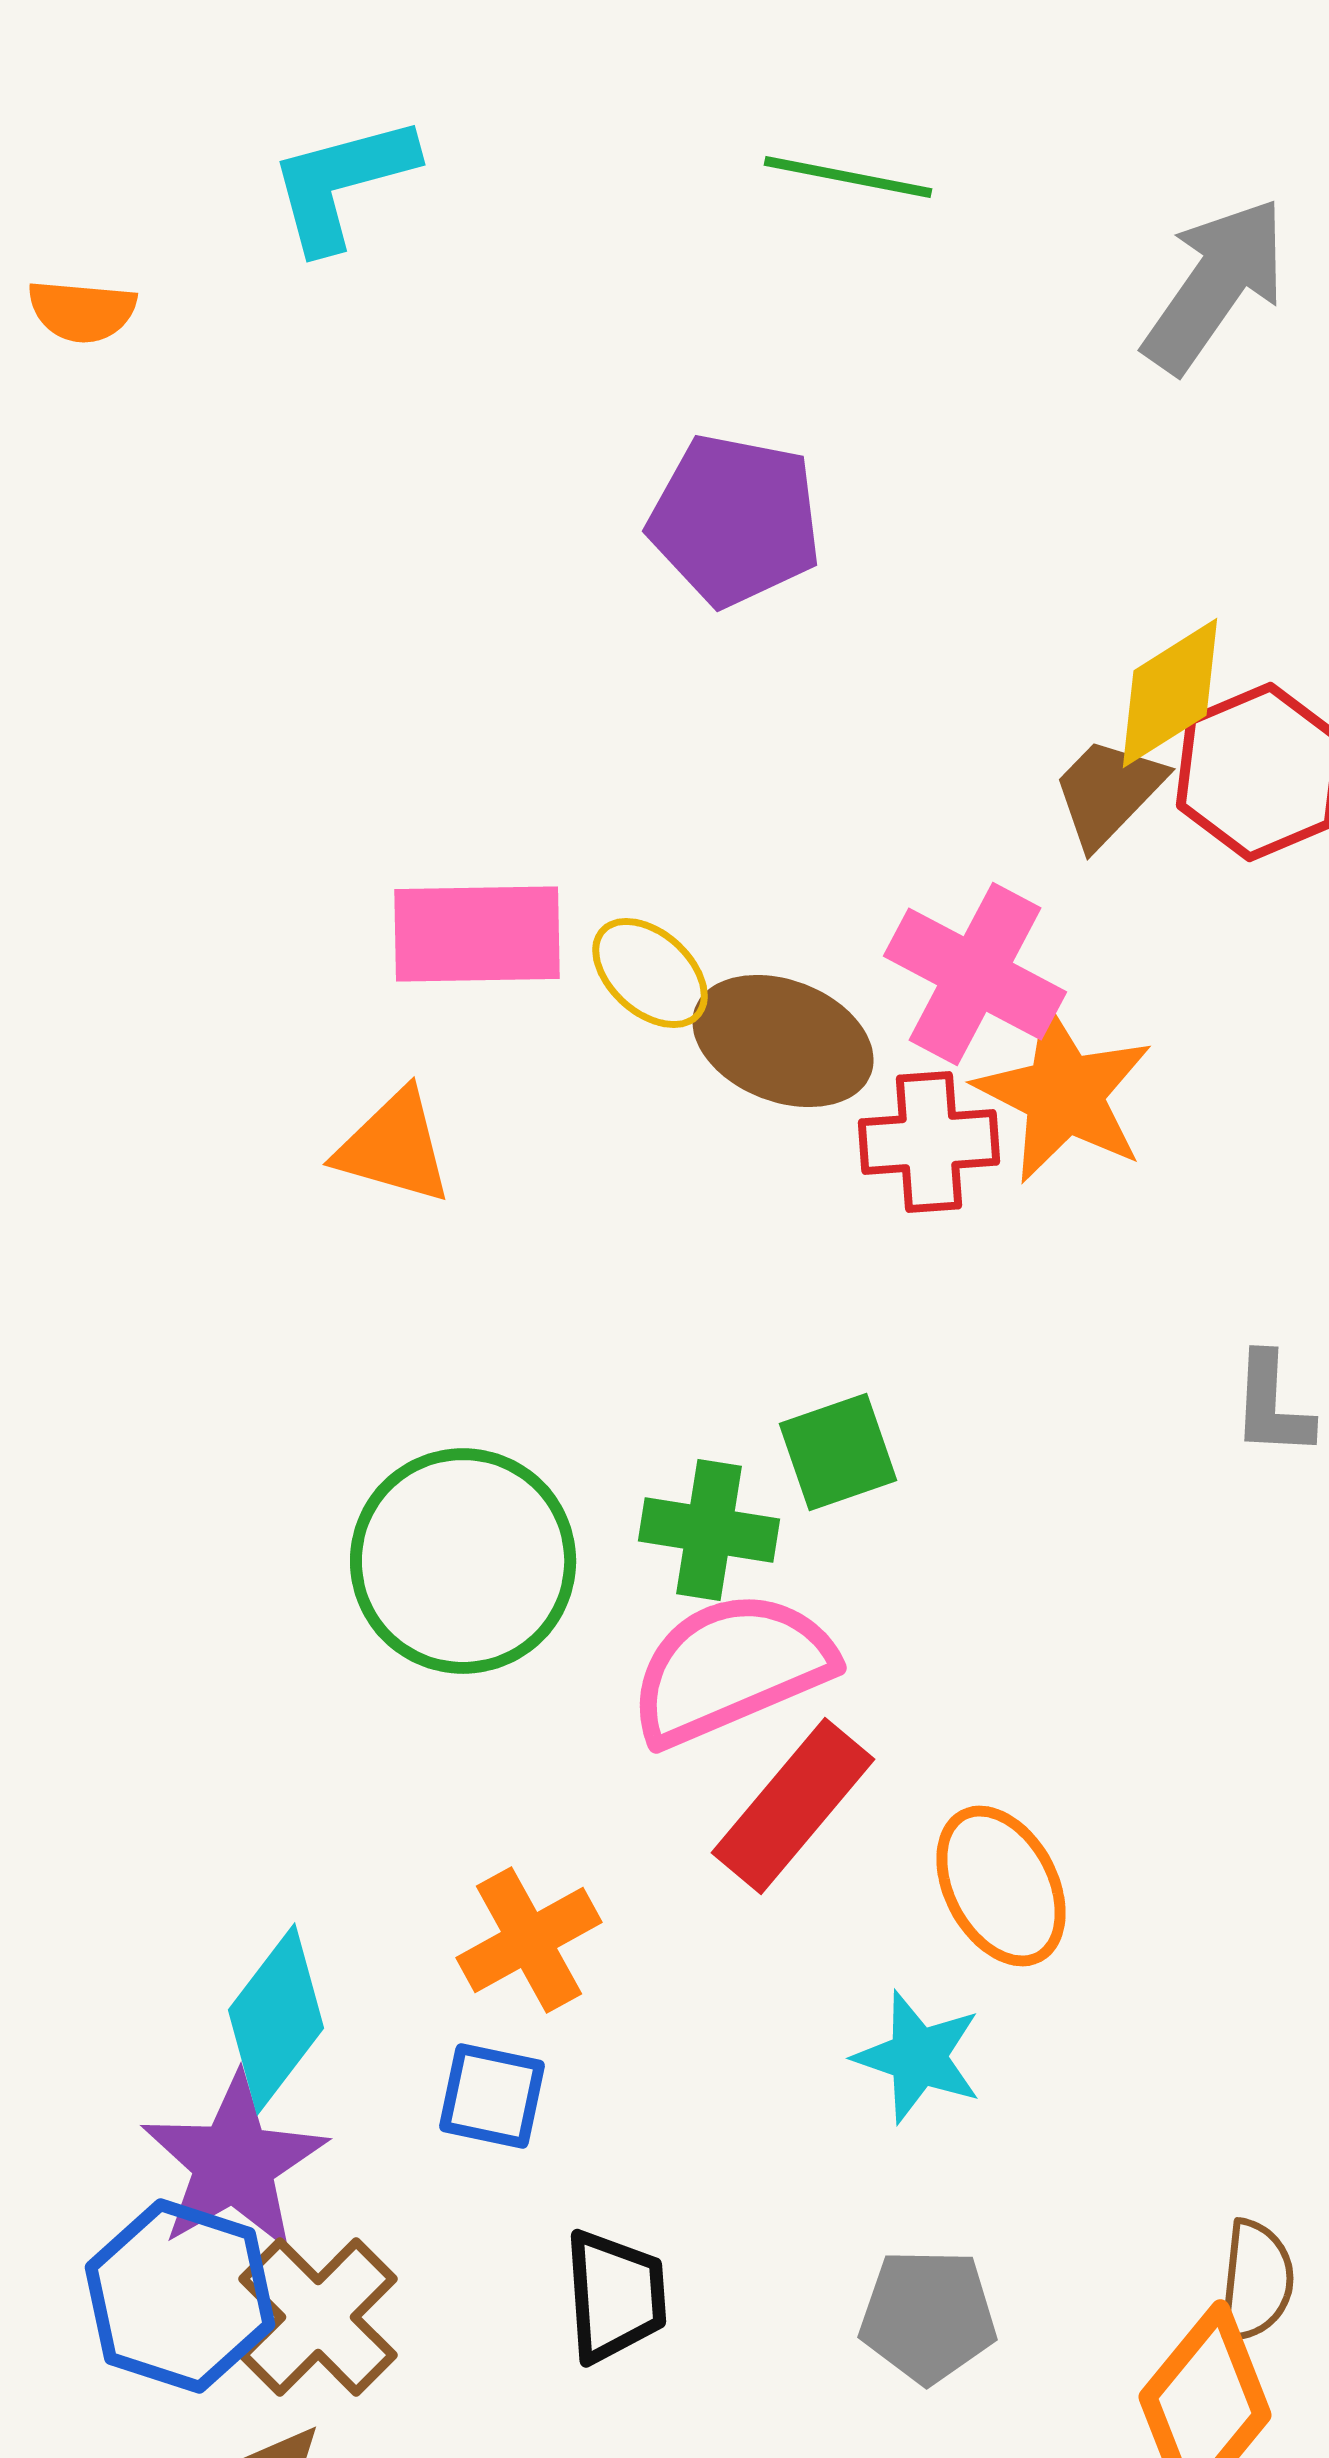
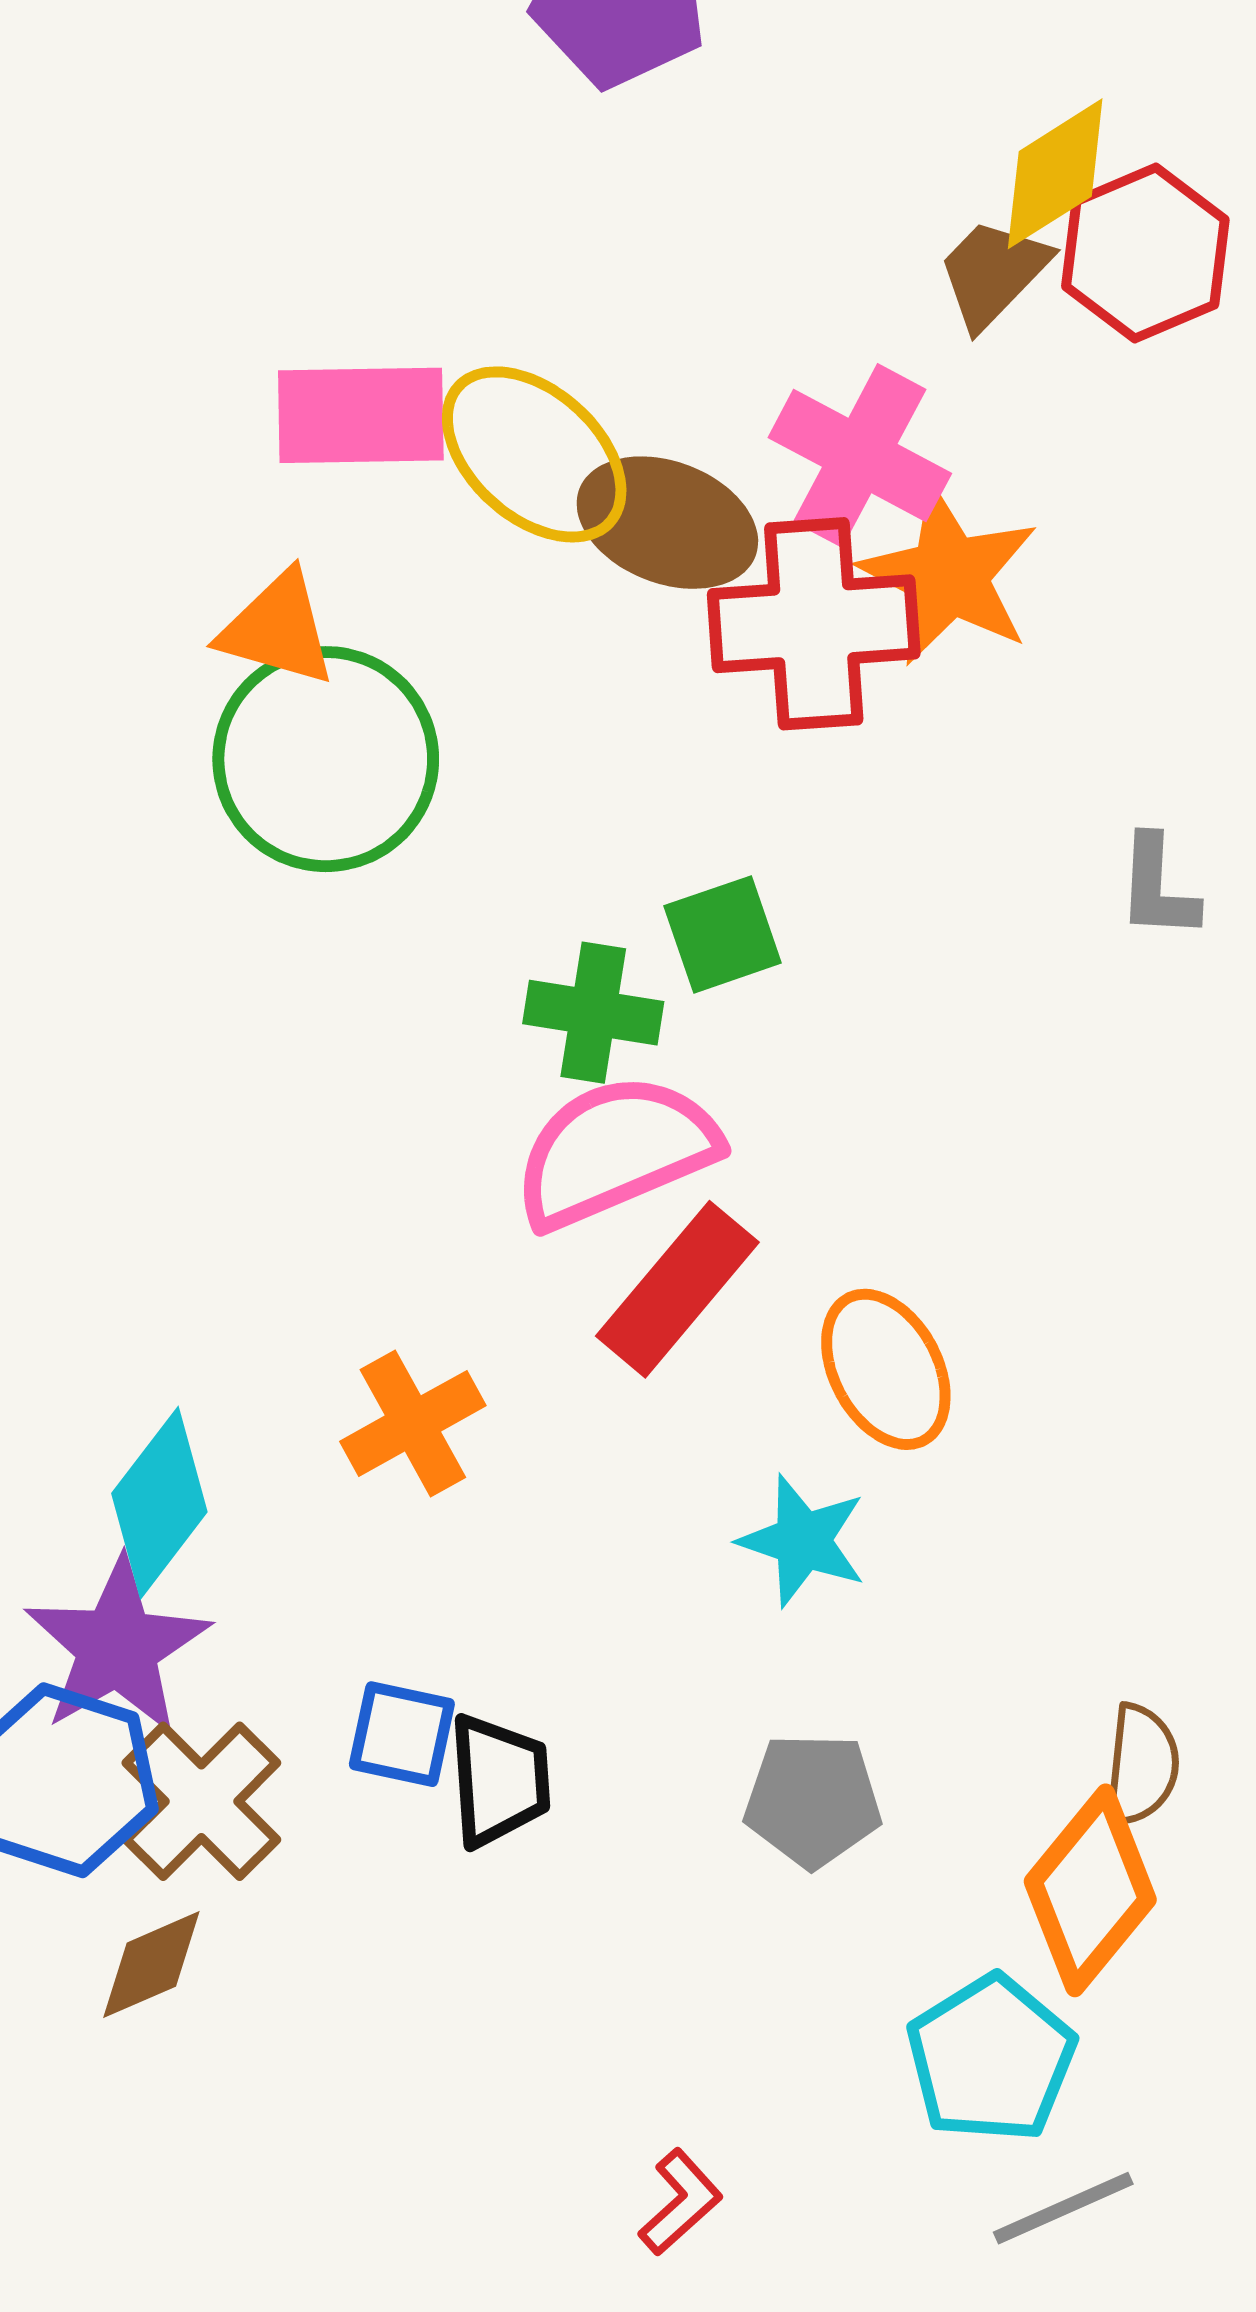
yellow ellipse: (650, 973) -> (534, 454), size x1.6
red cross: (929, 1142) -> (814, 624), size x1.5
green circle: (463, 1561) -> (326, 759), moved
blue square: (492, 2096) -> (402, 1734), moved

